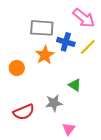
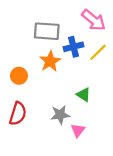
blue cross: (66, 42) -> (74, 47), turned -30
red semicircle: (24, 112) -> (18, 114), moved, turned -50
pink triangle: (69, 129) -> (78, 130), moved

